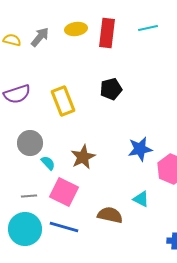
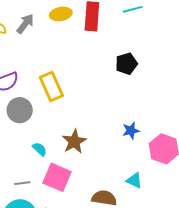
black pentagon: (111, 89) -> (126, 64), moved
gray circle: (30, 143) -> (20, 110), moved
blue star: (140, 149) -> (131, 131), size x0.7

